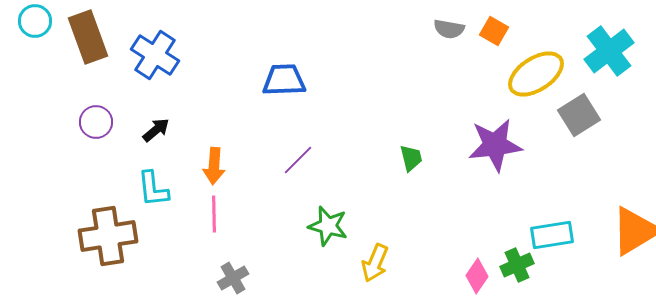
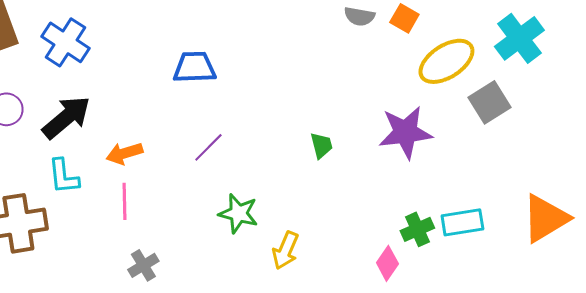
black arrow: (156, 130) -> (66, 117), size x1.8
orange arrow: (214, 166) -> (124, 153), turned 69
green cross: (517, 265) -> (417, 229), moved

